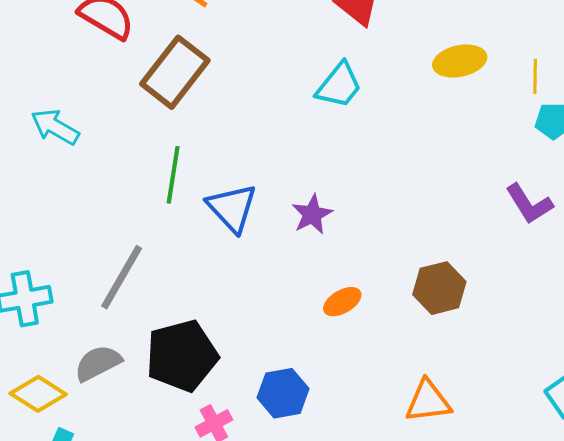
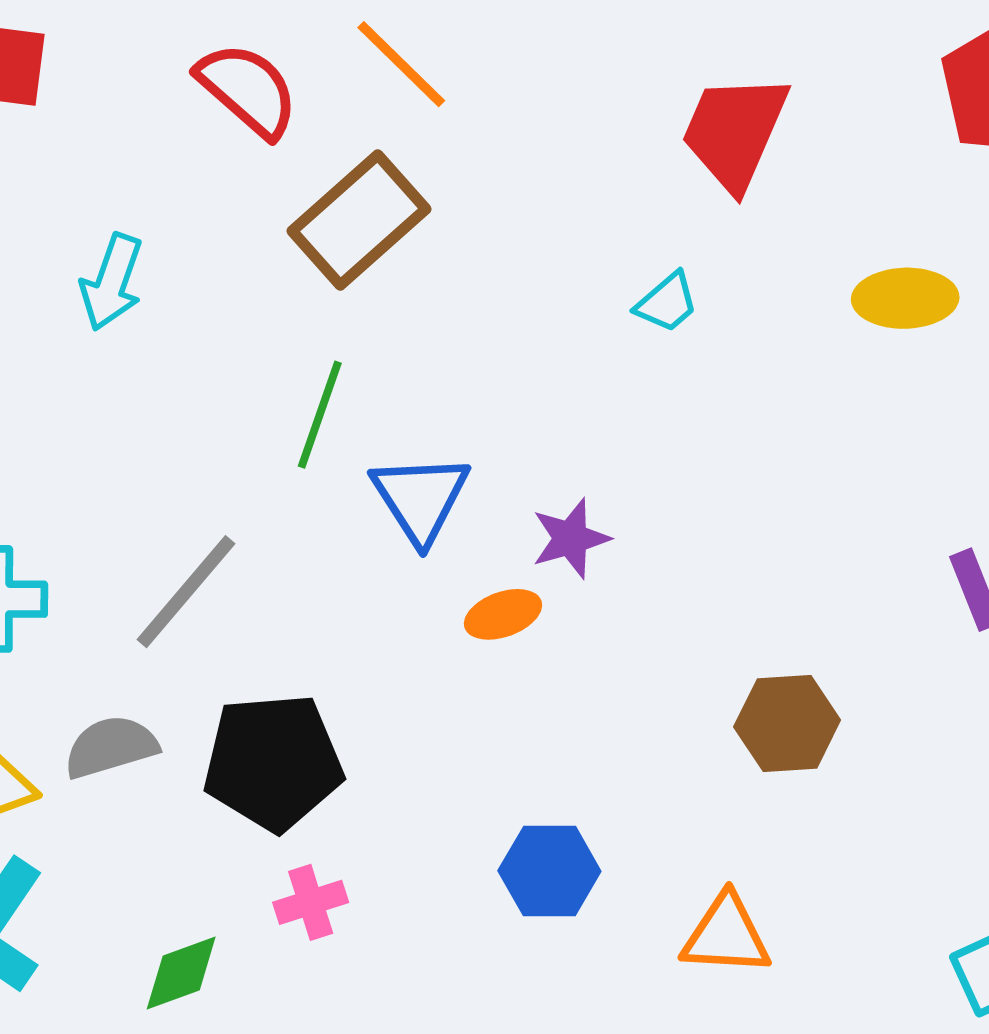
cyan trapezoid: (339, 85) -> (667, 302), size x0.7
cyan arrow: (55, 127) -> (112, 282), turned -111
orange ellipse: (342, 302) -> (503, 614), moved
blue hexagon: (283, 393) -> (549, 871), moved

